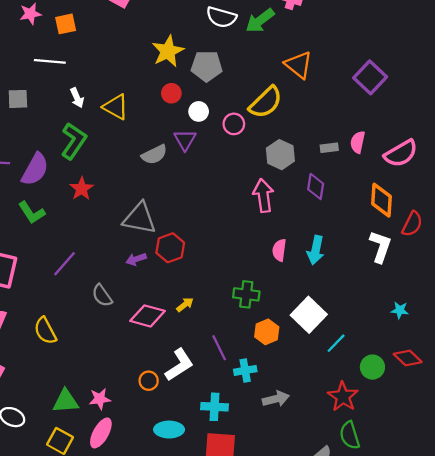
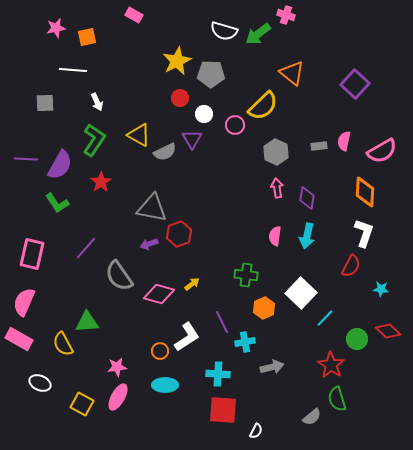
yellow triangle: (116, 107) -> (139, 135), moved
purple diamond: (316, 186) -> (307, 198), moved
pink arrow: (263, 196) -> (277, 188), moved, size x0.7
red semicircle: (412, 224) -> (351, 266), moved
gray semicircle: (102, 295) -> (119, 276), size x1.5
yellow semicircle: (45, 331) -> (63, 344), moved
green triangle: (66, 401) -> (87, 322), moved
cyan ellipse: (169, 430) -> (165, 385), moved

